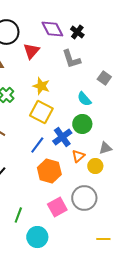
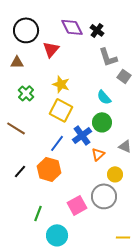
gray L-shape: (71, 59) -> (108, 57), moved
gray triangle: (105, 148) -> (125, 146), turned 40
yellow circle: (95, 166) -> (115, 174), moved
orange hexagon: (49, 171) -> (49, 169), moved

